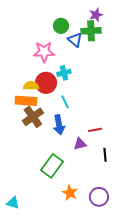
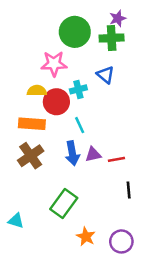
green circle: (61, 26) -> (75, 32), size x1.6
blue triangle: (75, 40) -> (105, 75), moved
yellow semicircle: (31, 86) -> (37, 91), moved
brown cross: (33, 117) -> (31, 156), moved
purple triangle: (80, 144) -> (93, 154), moved
cyan triangle: (13, 203) -> (16, 221), moved

